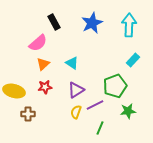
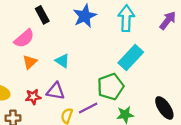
cyan rectangle: (133, 60) -> (131, 57), size x1.6
red star: (45, 87) -> (33, 97), moved
purple triangle: (76, 90) -> (56, 91), moved, turned 42

